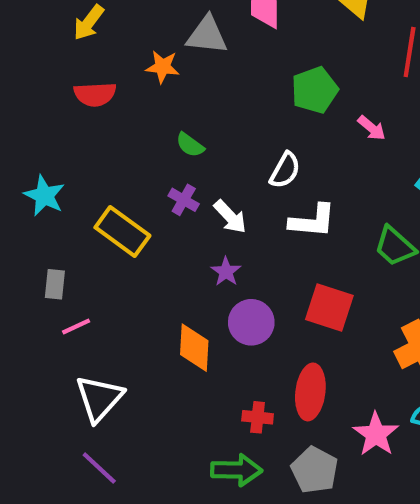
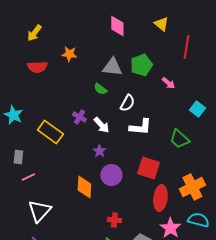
gray triangle: (207, 35) -> (112, 67), moved
green semicircle: (190, 145) -> (100, 89), moved
red ellipse: (310, 392) -> (160, 198), moved

